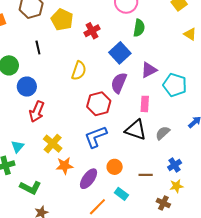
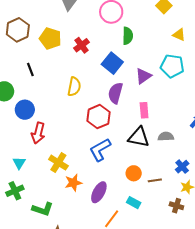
cyan pentagon: (175, 85) -> (172, 66), moved
gray semicircle: (163, 133) -> (166, 137), turned 49
cyan triangle: (18, 146) -> (19, 163), moved
orange circle: (115, 167) -> (134, 173), moved

